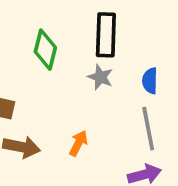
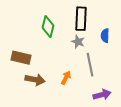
blue semicircle: (150, 81) -> (105, 36), moved
gray line: (148, 129) -> (90, 65), moved

